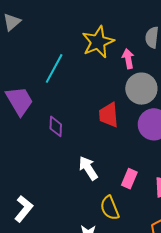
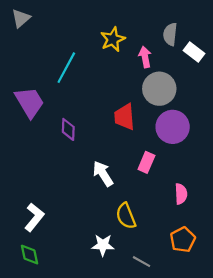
yellow star: (98, 42) -> (113, 39), size x0.7
pink rectangle: (129, 179) -> (146, 162), moved

